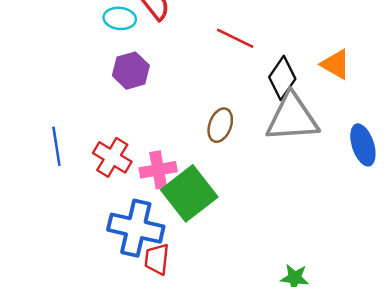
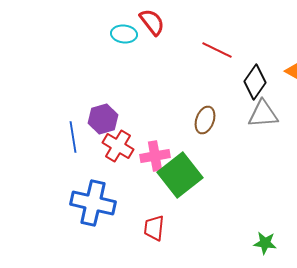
purple hexagon: (131, 71) -> (103, 119), moved
gray triangle: (292, 118) -> (263, 114), size x0.7
blue cross: (136, 228) -> (93, 203), moved

